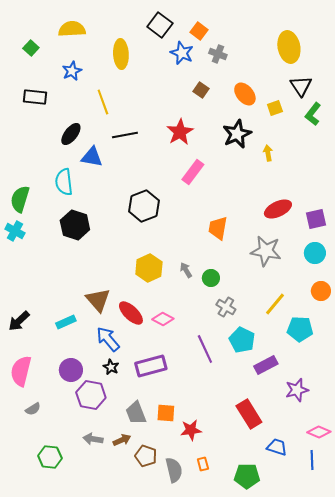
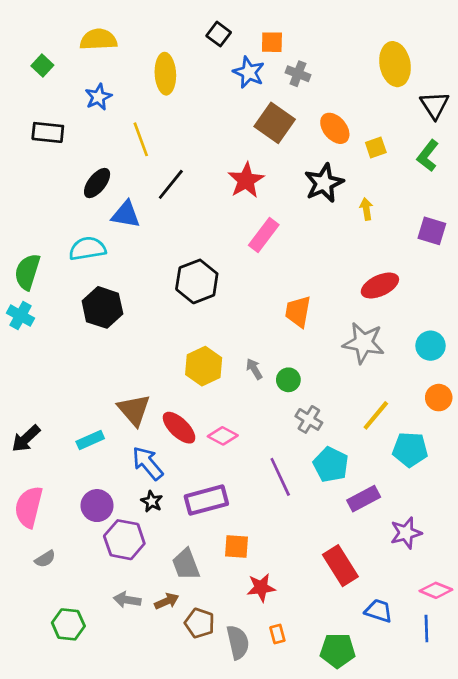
black square: (160, 25) -> (219, 34), size x0.7
orange square: (199, 31) -> (272, 42), turned -36
black triangle: (301, 86) -> (435, 105), moved
brown square: (201, 90) -> (275, 123), size x1.8
black line: (125, 135) -> (171, 184), turned -40
cyan semicircle: (64, 182) -> (87, 249), turned 88
purple square: (316, 219) -> (432, 231), moved, turned 30
orange square: (166, 413) -> (236, 547), moved

